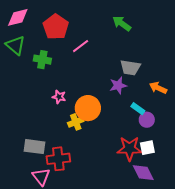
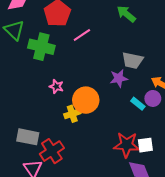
green cross: (42, 60) -> (41, 47), size x1.4
purple circle: (147, 120) -> (153, 98), moved
red cross: (58, 159) -> (52, 151), turned -30

